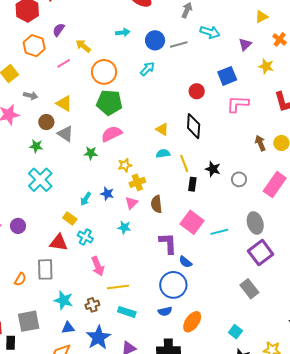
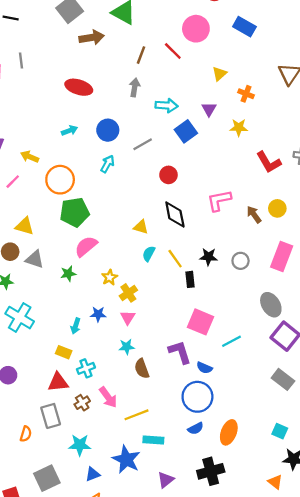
gray line: (179, 44) -> (143, 144), moved
blue square: (227, 76) -> (186, 131), moved
pink L-shape: (238, 104) -> (219, 200), moved
cyan semicircle: (163, 154) -> (149, 254), turned -40
brown semicircle: (156, 204) -> (142, 369), moved
cyan line: (219, 232) -> (231, 341), moved
cyan cross: (85, 237) -> (86, 368), turned -35
brown cross: (92, 305) -> (82, 403), moved
blue star: (98, 337) -> (126, 459), moved

